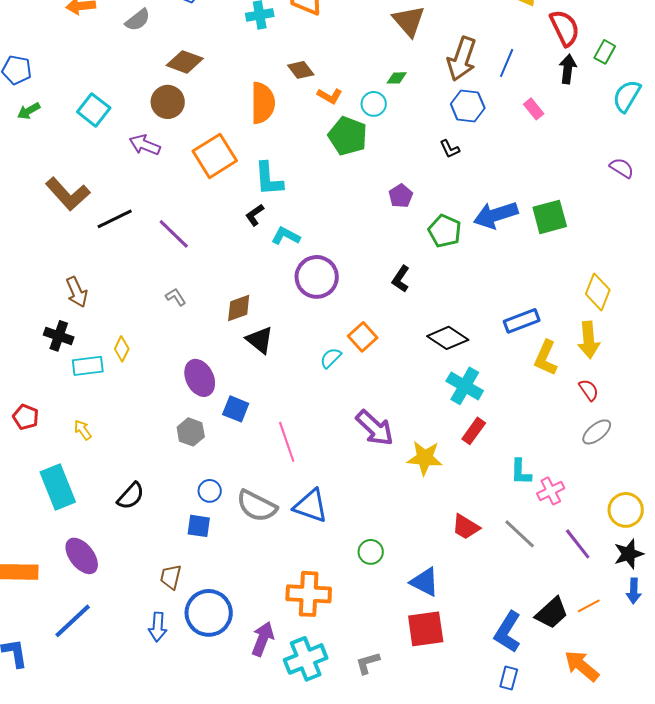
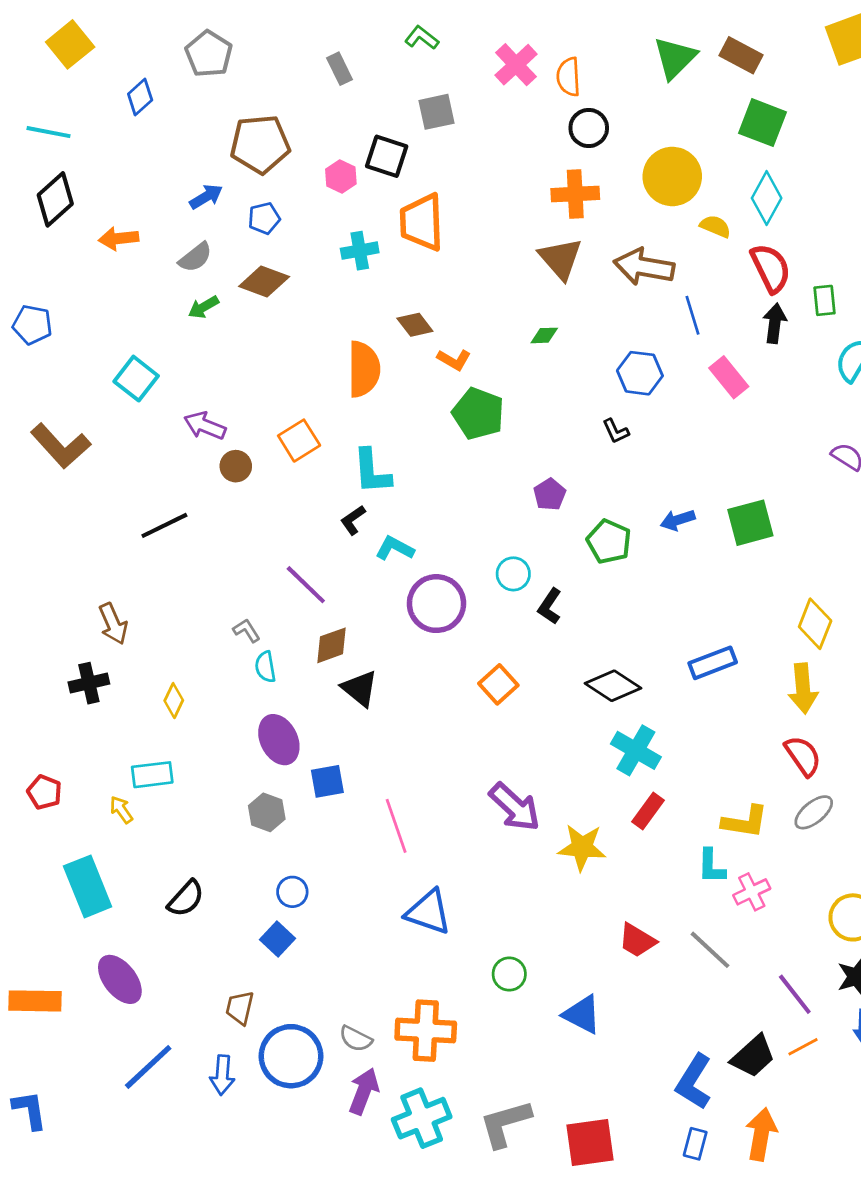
green rectangle: (605, 52) -> (824, 300), turned -35
brown arrow: (462, 59) -> (644, 267), moved, turned 81
brown diamond: (185, 62) -> (264, 282), moved
blue line: (507, 63) -> (692, 315), turned -40
brown circle: (168, 102) -> (236, 466), moved, size x0.7
cyan circle: (374, 104) -> (513, 574), moved
pink rectangle: (534, 109) -> (729, 377), size x1.4
green arrow: (29, 111) -> (203, 307), moved
orange square: (215, 156) -> (299, 441), size x0.7
brown L-shape: (68, 194) -> (61, 446), moved
blue arrow: (496, 215) -> (678, 520), size x0.6
purple line: (174, 234) -> (306, 585), moved
black cross: (59, 336) -> (89, 683), turned -32
cyan semicircle: (331, 358) -> (265, 667), moved, turned -55
yellow L-shape: (546, 358) -> (745, 822), moved, turned -105
cyan rectangle: (88, 366) -> (152, 775), moved
red semicircle: (589, 390) -> (803, 756), size x1.4
blue square: (236, 409) -> (327, 781), turned -32
gray semicircle: (257, 506) -> (356, 1039), moved, size x0.6
blue square: (199, 526) -> (278, 939), turned 35
purple line: (578, 544) -> (795, 994), moved
blue line: (73, 621) -> (148, 1067), moved
red square: (426, 629) -> (590, 1142), moved
gray L-shape: (368, 663) -> (505, 1124), size x1.6
orange arrow: (582, 666) -> (761, 1134), moved, turned 60

